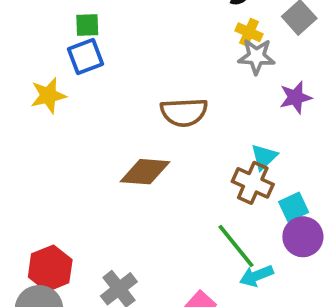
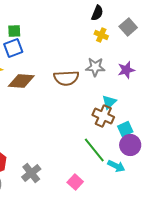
gray star: (256, 56) -> (95, 67), moved
brown diamond: (145, 172) -> (21, 81), moved
cyan arrow: (256, 276) -> (116, 166), moved, turned -132

